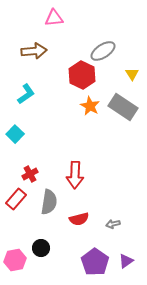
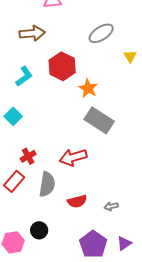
red hexagon: (82, 75) -> (62, 66), moved
gray rectangle: (123, 107) -> (99, 120), moved
red arrow: (75, 175) -> (73, 157), turned 72

